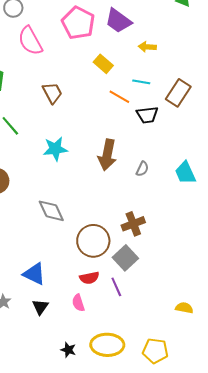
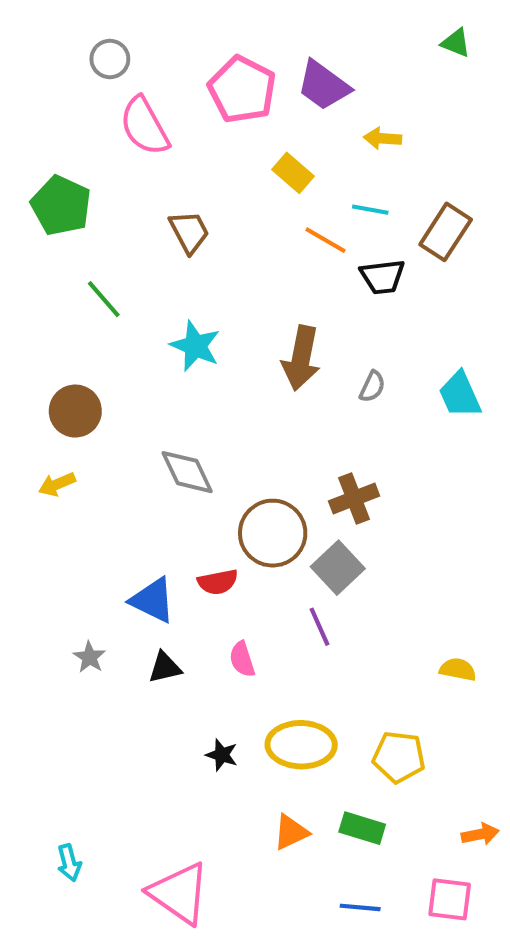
cyan star: (55, 149) -> (195, 346), turned 30
red semicircle: (89, 278) -> (218, 582), moved
black triangle: (40, 307) -> (165, 667), turned 42

